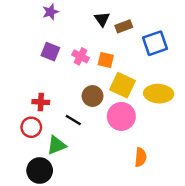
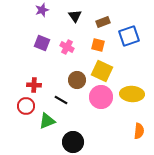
black triangle: (102, 19) -> (75, 16), moved
orange square: (106, 60) -> (98, 45), moved
yellow ellipse: (159, 94) -> (132, 94), moved
orange semicircle: (141, 157) -> (139, 131), moved
black circle: (40, 170) -> (73, 142), moved

